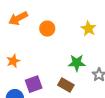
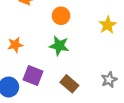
green star: (77, 63) -> (59, 46), moved
purple square: (34, 84) -> (33, 76), turned 30

